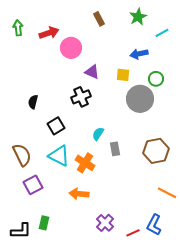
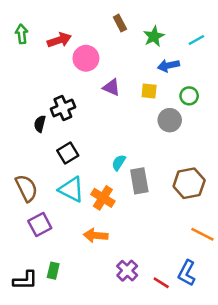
green star: (138, 17) -> (154, 36), moved
black cross: (81, 97) -> (63, 108), moved
gray circle: (140, 99) -> (170, 120), size x0.7
gray rectangle: (115, 149) -> (139, 181), size x1.5
red line: (133, 233) -> (161, 283), turned 56

